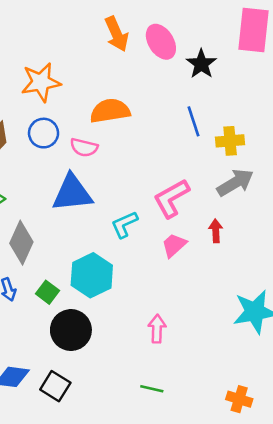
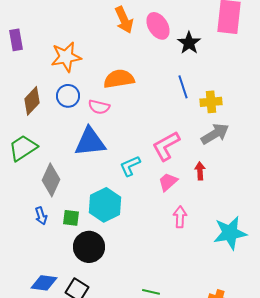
green square: (47, 292) -> (71, 218), turned -30
pink arrow: (157, 329) -> (180, 217), moved

